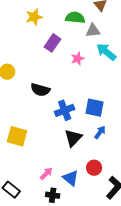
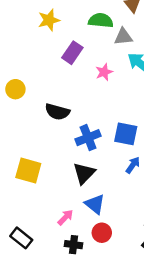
black triangle: (73, 138) -> (84, 173), moved
red circle: (94, 168) -> (102, 233), moved
blue triangle: (71, 178) -> (95, 204), moved

